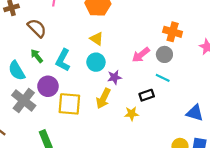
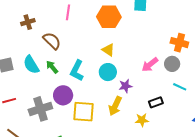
cyan semicircle: (17, 71) -> (31, 65), moved
cyan line: (163, 78) -> (180, 87), moved
gray cross: (24, 100) -> (40, 109), turned 35

